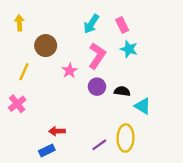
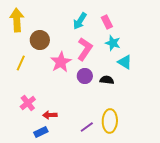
yellow arrow: (19, 23) -> (17, 20), size x1.6
pink star: (70, 71) -> (61, 62), size x1.5
pink cross: (17, 104) -> (28, 103), moved
cyan triangle: (143, 106) -> (125, 62), moved

